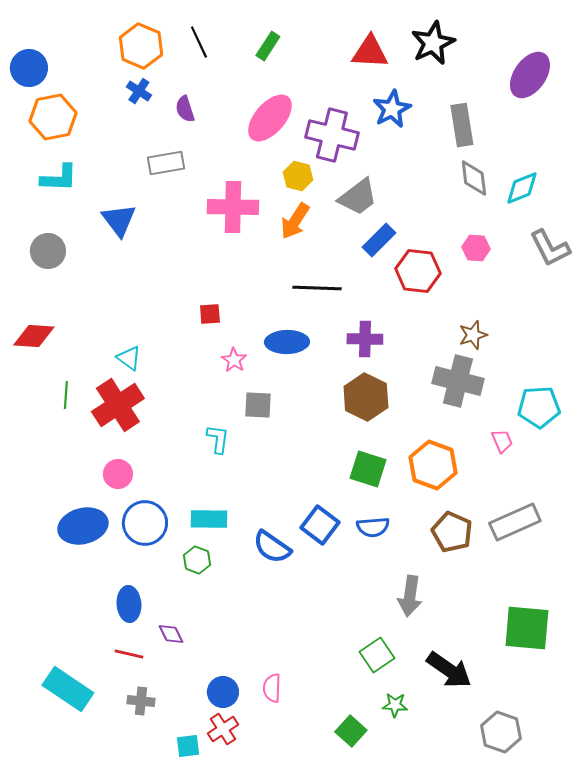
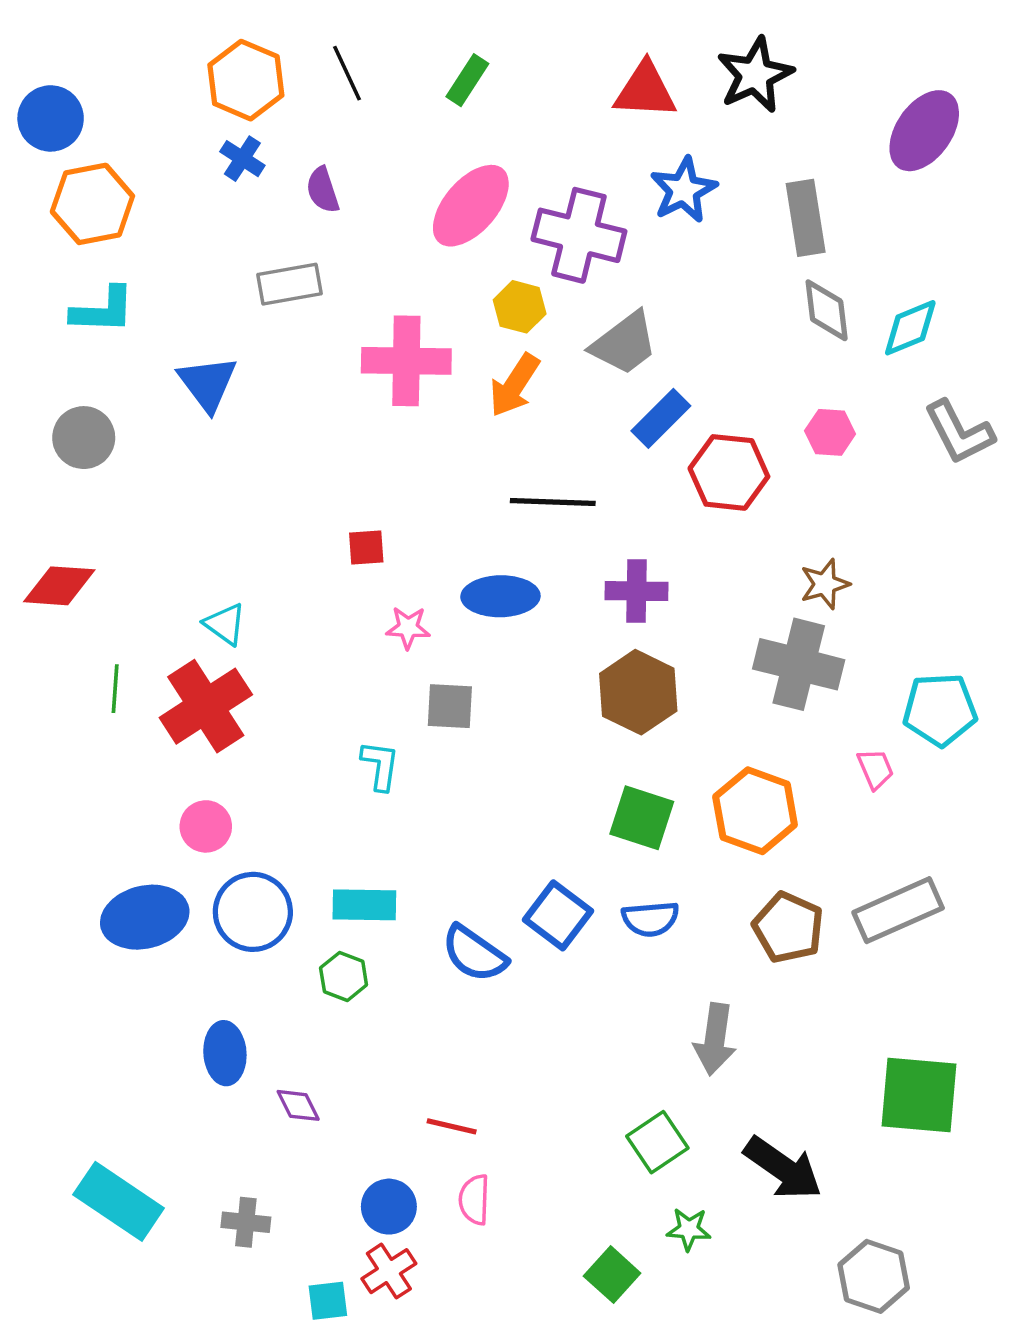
pink star: (234, 360) -> (408, 628), turned -30
red line: (129, 654) -> (452, 1126), moved

